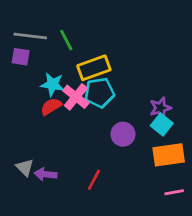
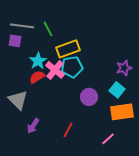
cyan star: (52, 84) -> (38, 61), turned 30
purple star: (160, 108) -> (124, 68), moved
gray triangle: (25, 167) -> (18, 100), moved, size x1.5
purple arrow: (46, 174) -> (33, 126), turned -63
pink line: (174, 192) -> (108, 139), moved, turned -32

